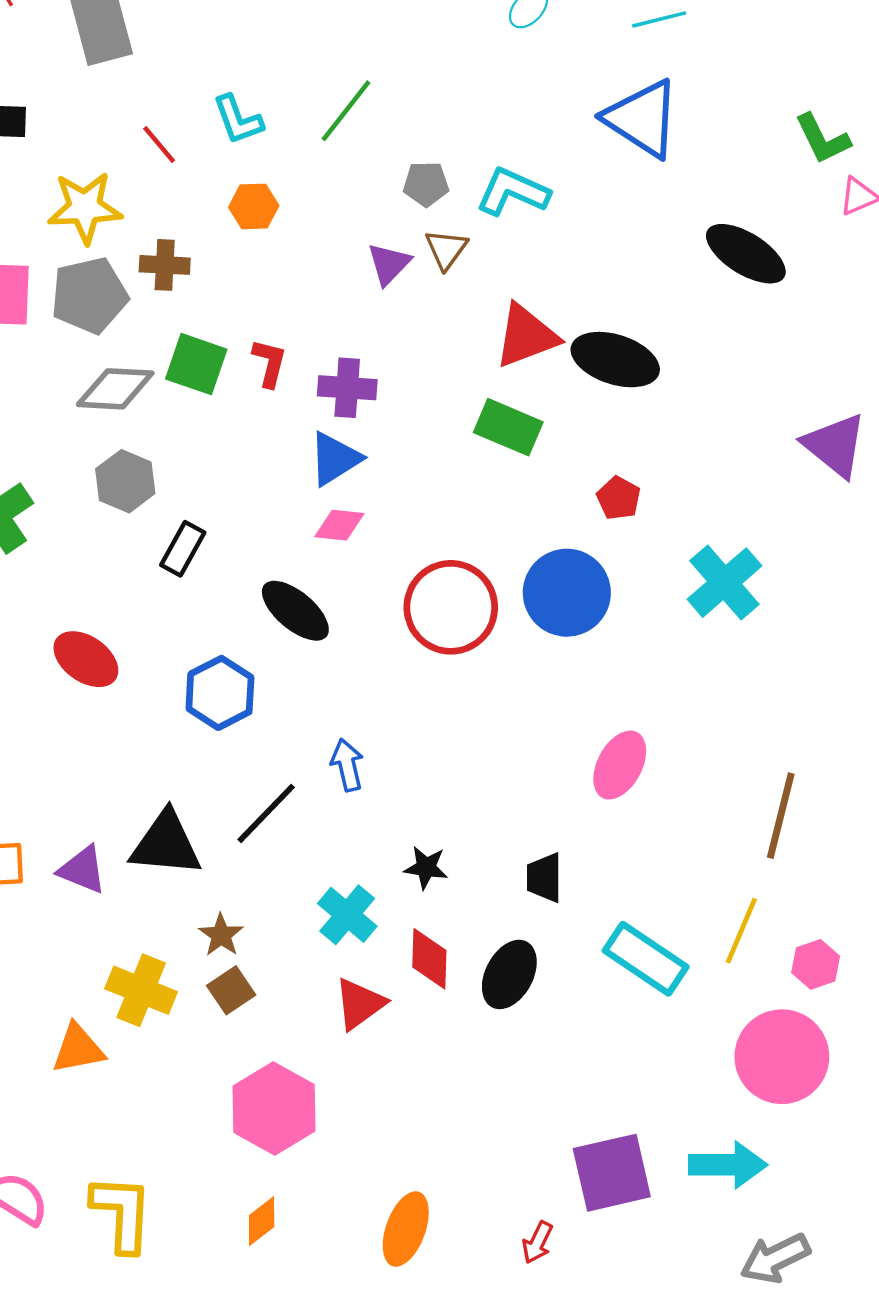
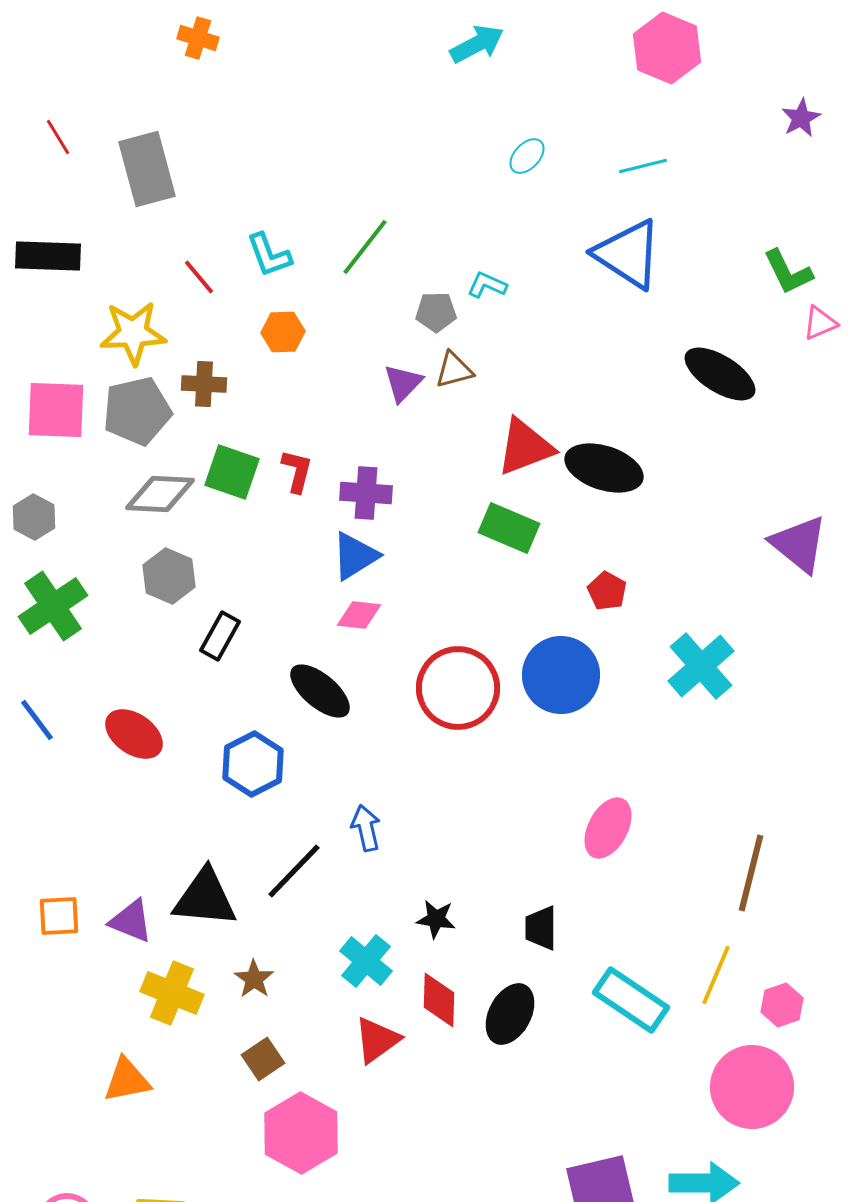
cyan L-shape: (513, 192) -> (487, 285), moved, size x0.6
brown triangle: (446, 249) -> (454, 370), turned 39
yellow cross: (141, 990) -> (172, 993), moved
brown square: (231, 990) -> (263, 1059), moved

